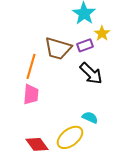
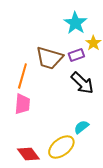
cyan semicircle: (90, 117) -> (81, 127), turned -63

